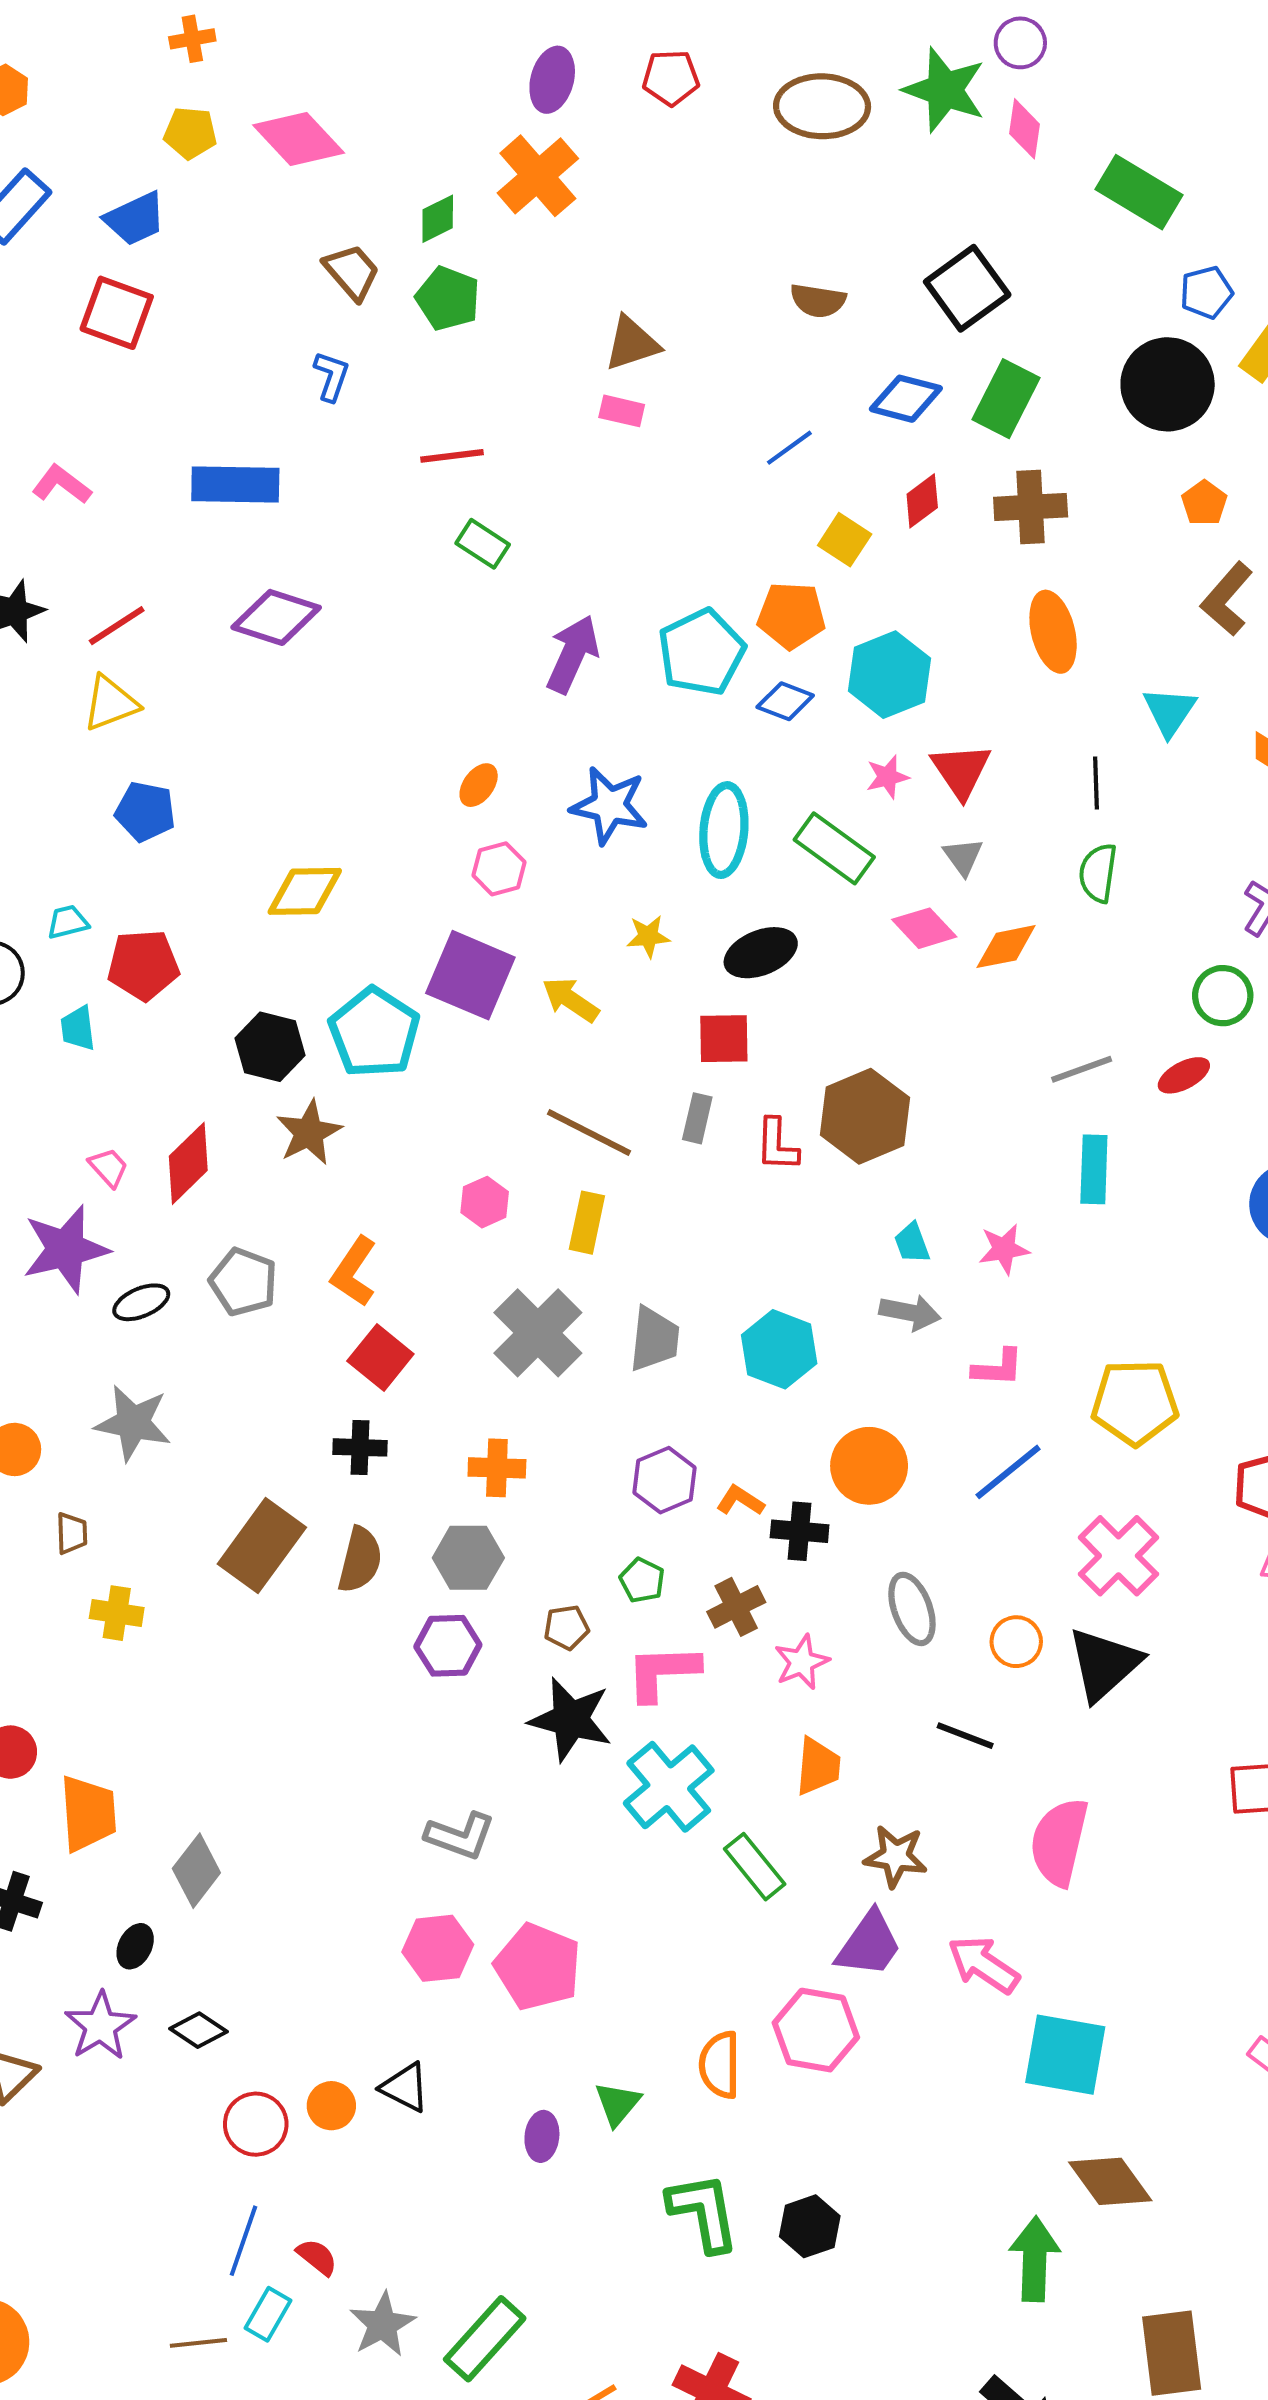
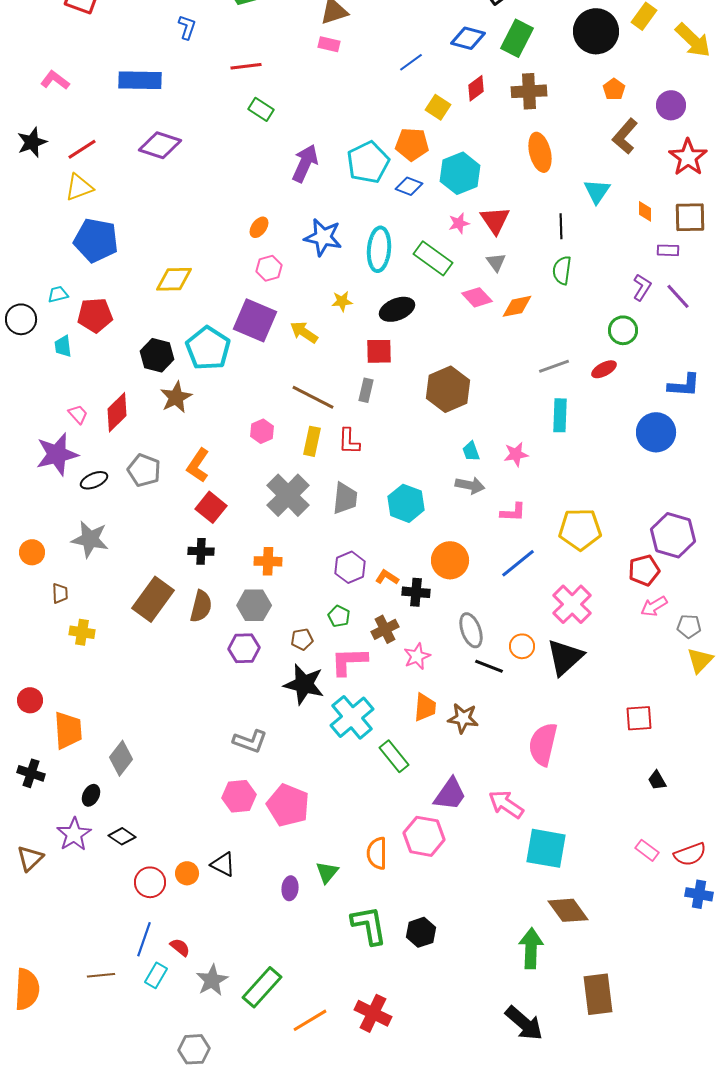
blue pentagon: (145, 812) -> (96, 240), size x1.5
red L-shape: (777, 1145) -> (349, 441), moved
black line: (965, 1736) -> (489, 666), moved
brown star: (896, 1856) -> (463, 718), moved
brown line: (198, 2343) -> (101, 975), moved

